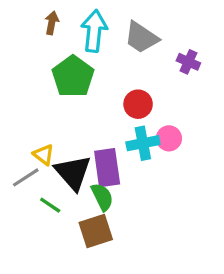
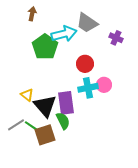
cyan arrow: (94, 31) -> (64, 34), moved, turned 70
gray line: (26, 177) -> (16, 125), moved
brown square: (96, 231) -> (45, 135), moved

